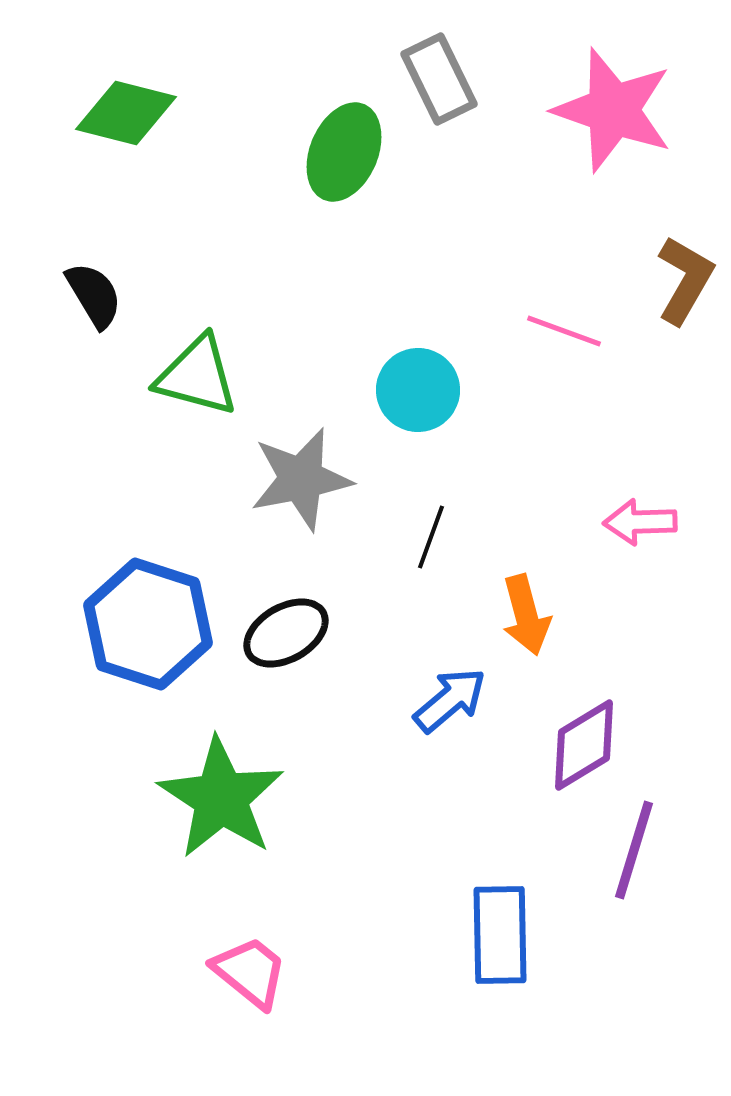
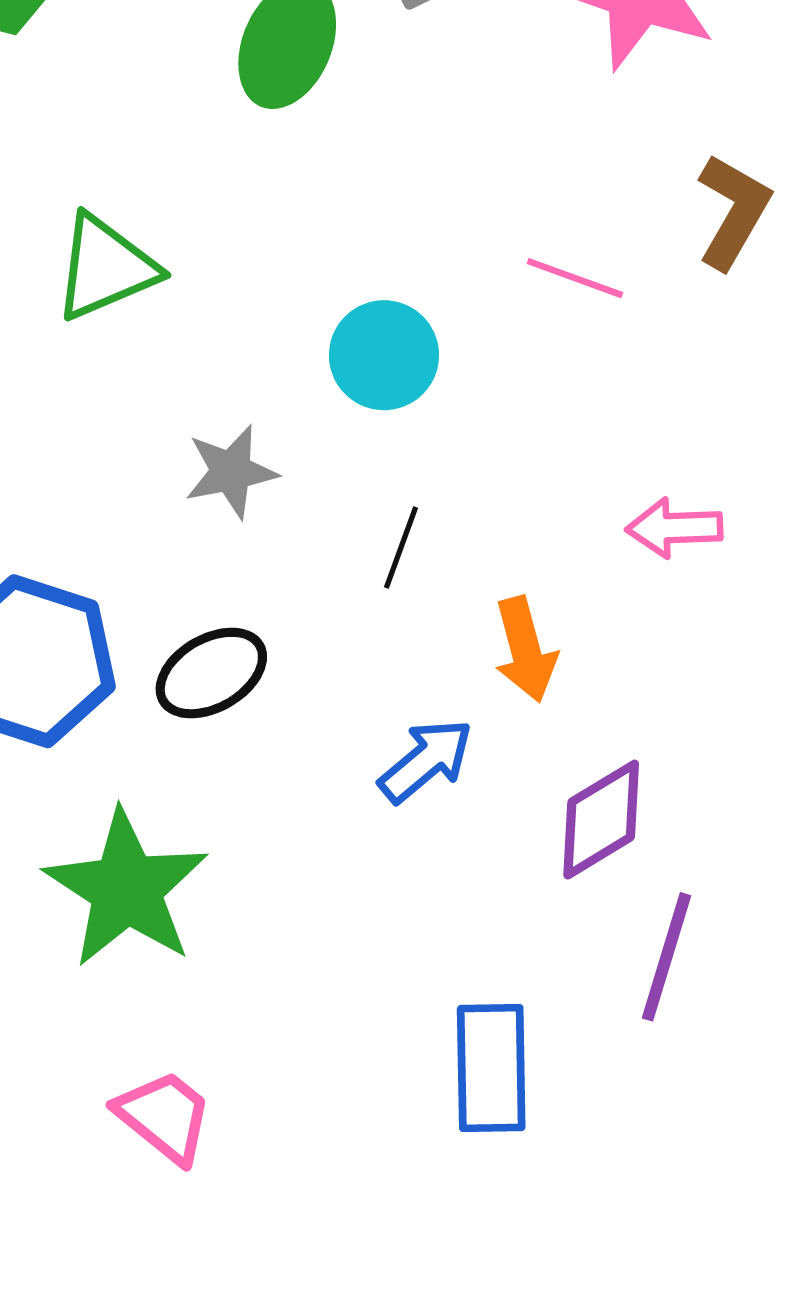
green triangle: (197, 376) -> (105, 268), moved, turned -38
gray star: (301, 479) -> (231, 472), size x0.7

